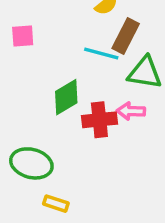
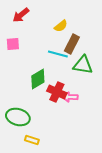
pink arrow: (131, 111) -> (70, 97), moved
red cross: (99, 120) -> (57, 92), turned 30

